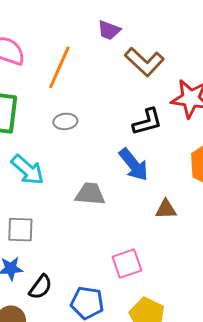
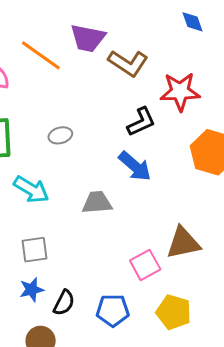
purple trapezoid: (109, 30) -> (88, 38), size x1.5
orange line: (59, 67) -> (41, 55), moved, turned -69
brown triangle: (166, 209) -> (183, 243), moved, size x1.6

